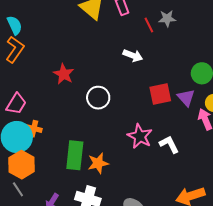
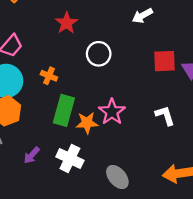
white arrow: (133, 55) -> (142, 16), turned 120
orange cross: (34, 129) -> (49, 76), moved
pink star: (140, 136) -> (112, 112), moved

